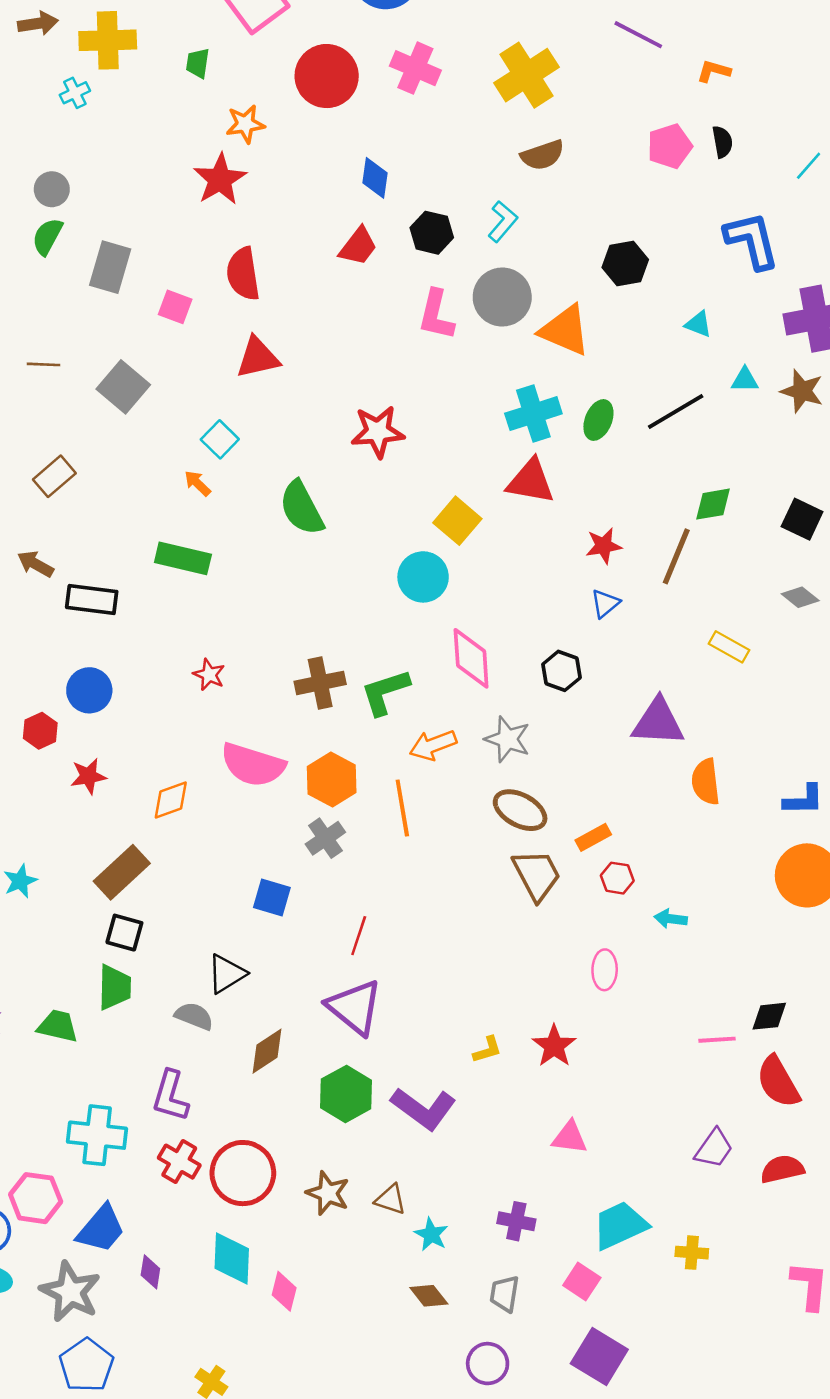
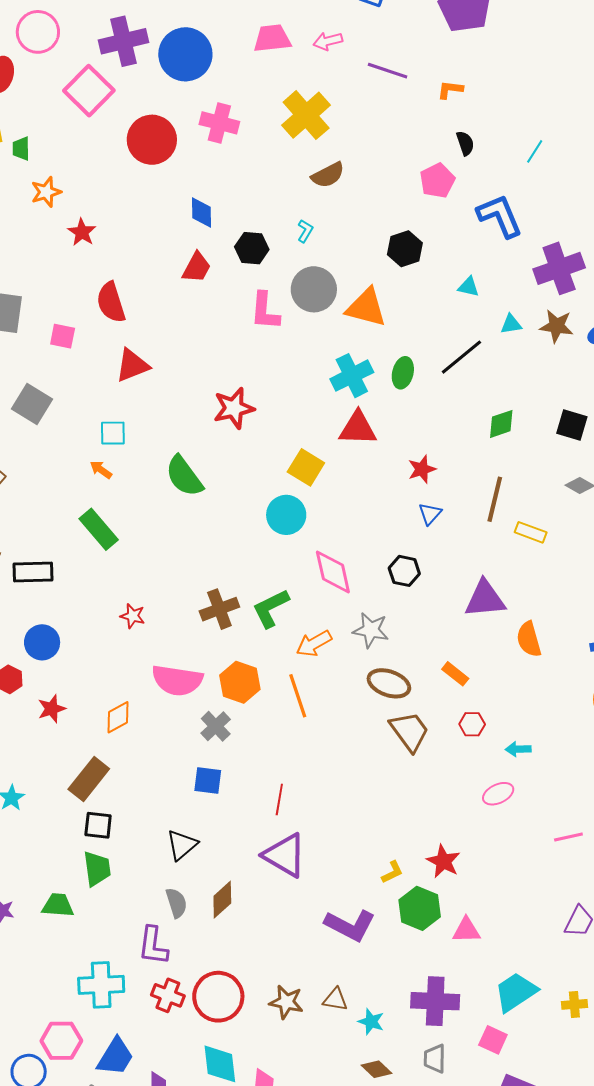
green trapezoid: (198, 63) -> (21, 149), moved
orange star: (245, 124) -> (46, 192), moved
pink pentagon: (670, 146) -> (437, 181), moved
red star: (220, 179) -> (82, 232), size x0.7
cyan L-shape: (503, 221) -> (305, 231), size x0.7
cyan square: (220, 439) -> (113, 433), turned -36
brown line: (676, 556) -> (495, 499), moved
green rectangle: (183, 558) -> (99, 529), turned 45
orange rectangle: (593, 837) -> (455, 674), moved, turned 76
gray cross: (325, 838) -> (216, 726), moved
pink ellipse: (605, 970) -> (498, 794), moved, turned 72
gray semicircle: (194, 1016) -> (176, 903), moved, turned 60
green hexagon: (346, 1094) -> (420, 908), moved
purple cross: (516, 1221) -> (435, 1001), size x1.6

